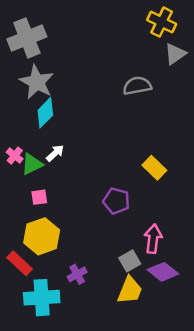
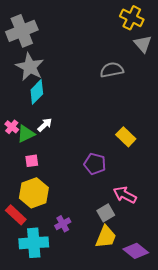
gray triangle: (175, 54) -> (143, 44), turned -36
pink arrow: (153, 239) -> (125, 195), turned -70
purple diamond: (163, 272) -> (136, 251), moved

